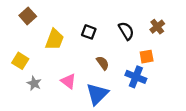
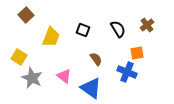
gray star: (34, 83) -> (32, 78), size x1.5
blue triangle: (97, 94) -> (91, 88), turned -40

